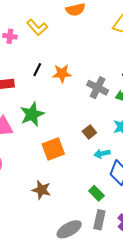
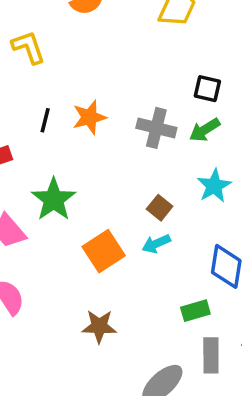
yellow L-shape: (37, 27) -> (28, 47), turned -145
cyan arrow: (102, 154) -> (156, 244), moved
green rectangle: (96, 193) -> (195, 311), turned -49

